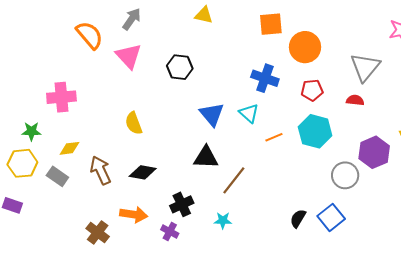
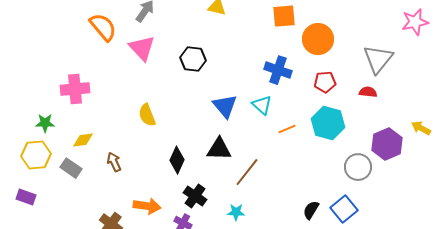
brown arrow: (101, 170) -> (114, 162), size x0.7
black diamond: (143, 172) -> (177, 160), moved, turned -76
black cross: (182, 204) -> (195, 196), turned -30

